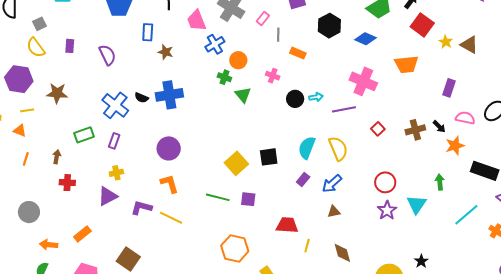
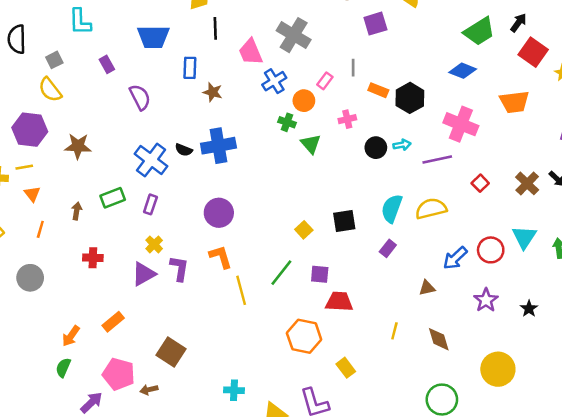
pink rectangle: (263, 18) -> (325, 81), moved
black hexagon: (329, 26) -> (410, 98), moved
purple rectangle: (70, 46) -> (107, 64), moved, turned -32
pink cross: (273, 76) -> (347, 119), turned -32
yellow line: (27, 110) -> (24, 167), moved
brown cross: (415, 130) -> (527, 183), turned -30
orange triangle: (20, 131) -> (32, 194), turned 32
yellow semicircle: (338, 148) -> (431, 209), turned -80
brown arrow: (57, 157) -> (77, 211), moved
yellow square: (236, 163) -> (304, 230), size x0.6
yellow cross: (116, 173) -> (154, 244), turned -32
blue arrow: (332, 184) -> (455, 258), moved
green line: (218, 197) -> (281, 273), turned -65
cyan triangle: (417, 204) -> (524, 237), moved
purple L-shape: (141, 208) -> (179, 268), moved, turned 85
purple star: (387, 210) -> (486, 300), moved
gray circle: (29, 212) -> (30, 278), moved
yellow line: (171, 218) -> (241, 290), moved, turned 50
red trapezoid: (287, 225) -> (339, 302), moved
orange arrow: (49, 245) -> (71, 336), turned -60
black star: (421, 261) -> (529, 309), moved

